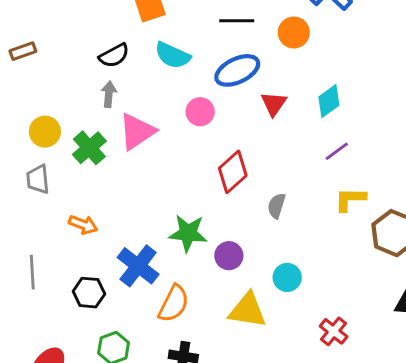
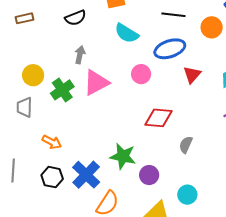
black semicircle: (114, 56) -> (75, 18), moved
red diamond: (233, 172) -> (159, 118), turned 40
black hexagon: (89, 293) -> (52, 177), moved

